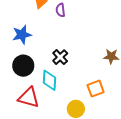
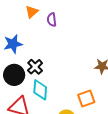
black cross: (60, 57) -> (35, 67), moved

